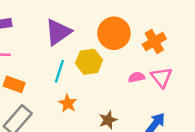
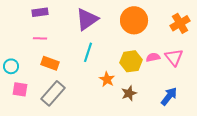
orange cross: (154, 42) -> (180, 23), moved
yellow hexagon: (89, 62) -> (131, 61), moved
orange star: (68, 103) -> (107, 79), moved

